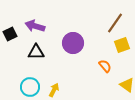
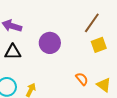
orange semicircle: (105, 66) -> (82, 79), moved

